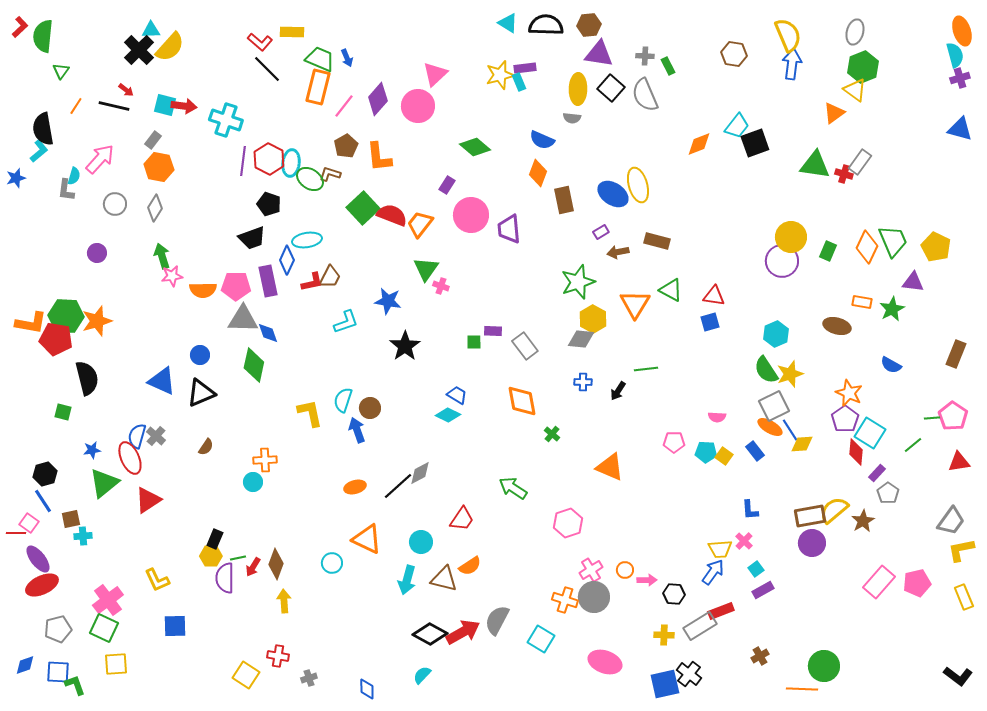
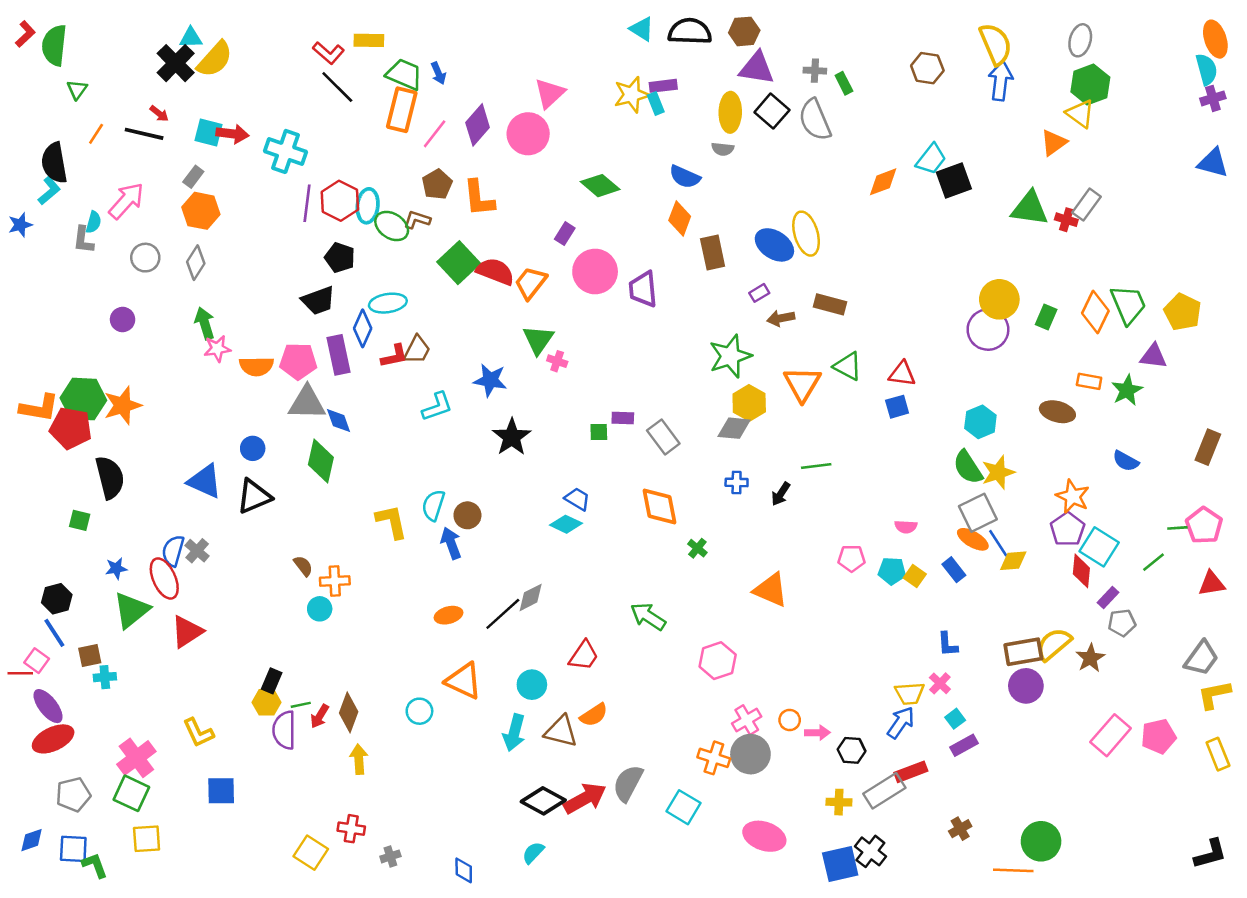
brown semicircle: (206, 447) -> (303, 566), moved, turned -72
gray pentagon: (888, 493) -> (1122, 623), turned 30
black L-shape: (958, 676) -> (1210, 854), turned -52

